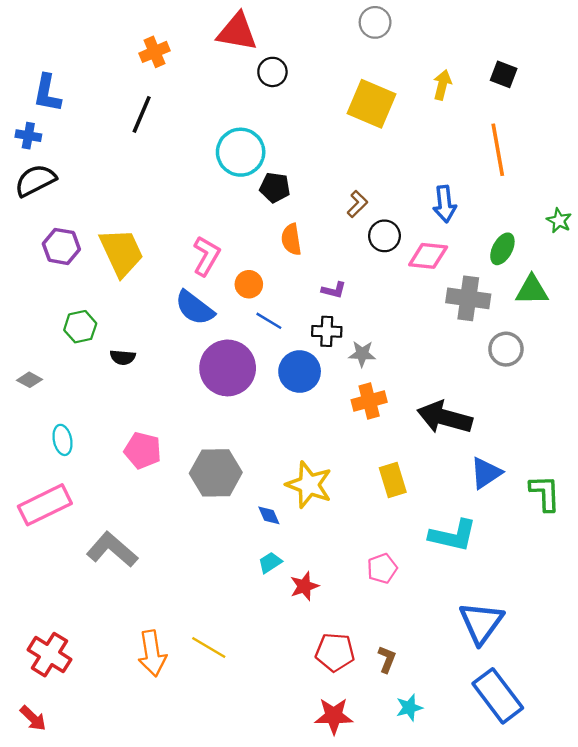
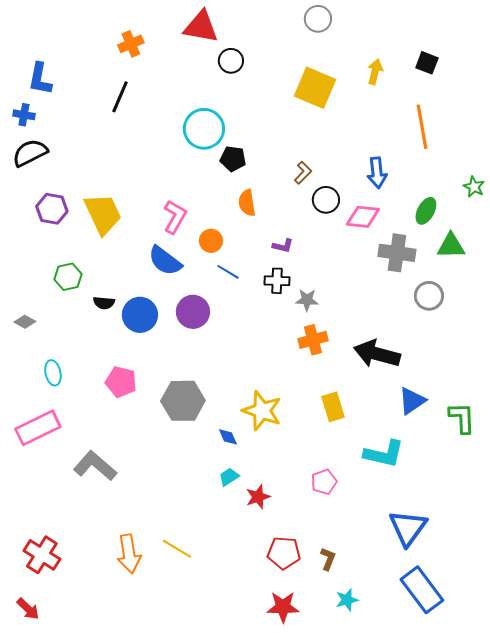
purple circle: (228, 368) -> (193, 312), size x0.7
blue circle: (300, 372) -> (140, 315), moved

